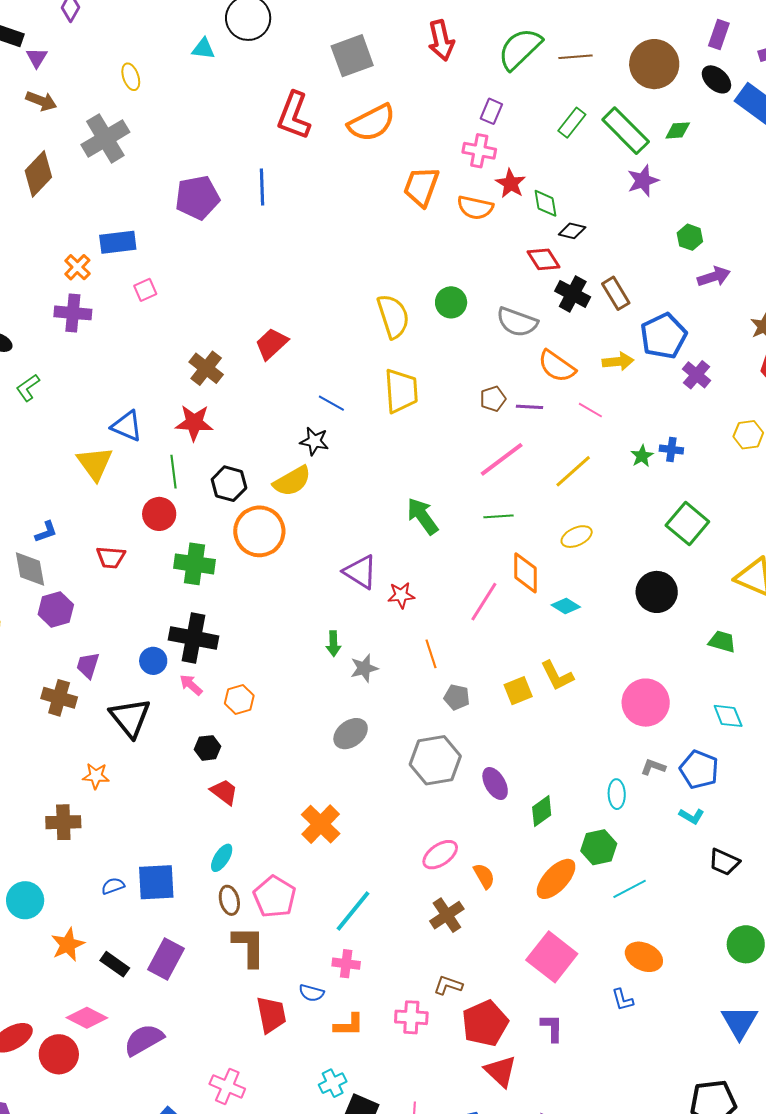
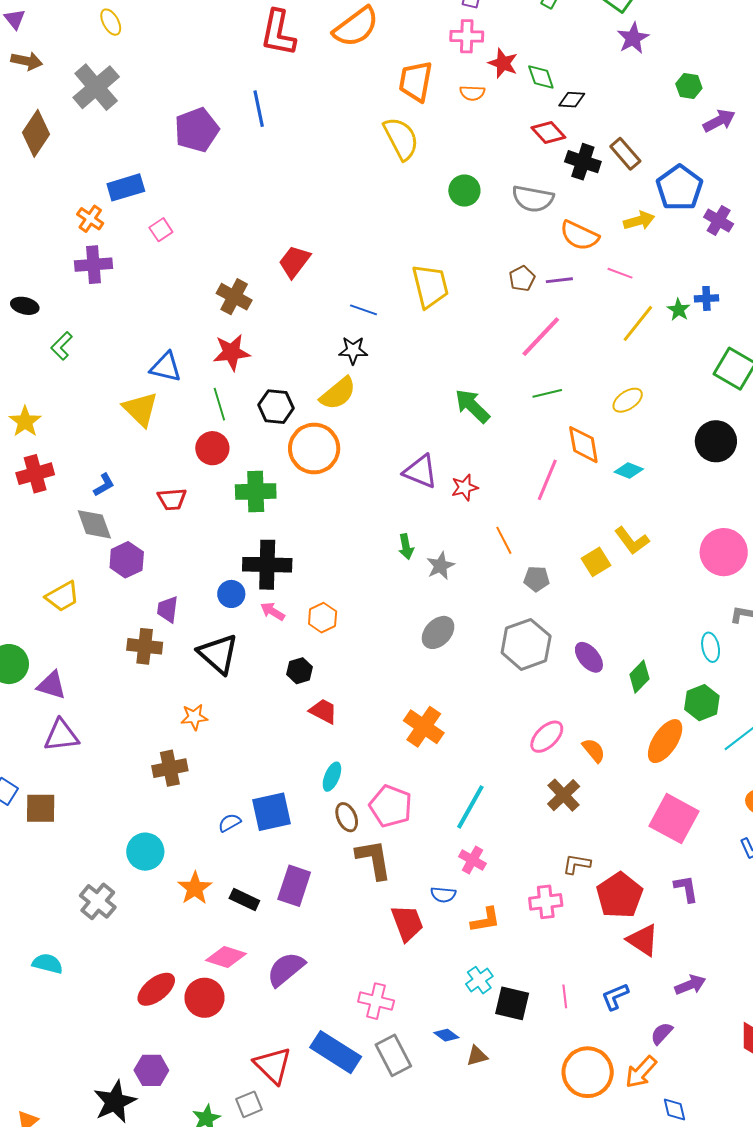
orange semicircle: (475, 208) -> (472, 93), size x0.7
yellow semicircle: (393, 316) -> (401, 138), moved
yellow line: (573, 471) -> (638, 323), moved
pink cross: (346, 964) -> (472, 860), turned 32

